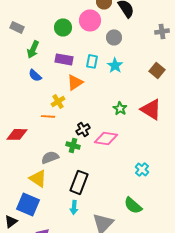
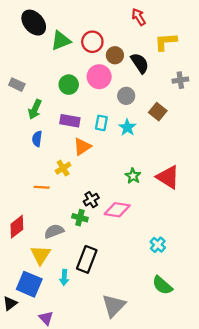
gray cross: (162, 31) -> (180, 80), moved
brown square: (157, 70) -> (158, 112), moved
blue semicircle: (35, 75) -> (37, 139), turned 56
orange line: (48, 116) -> (42, 187), moved
red diamond: (17, 134) -> (17, 227), moved, turned -40
yellow triangle: (38, 178) -> (40, 255), turned 30
green semicircle: (133, 205) -> (162, 285), moved
cyan arrow: (74, 207) -> (64, 277), moved

